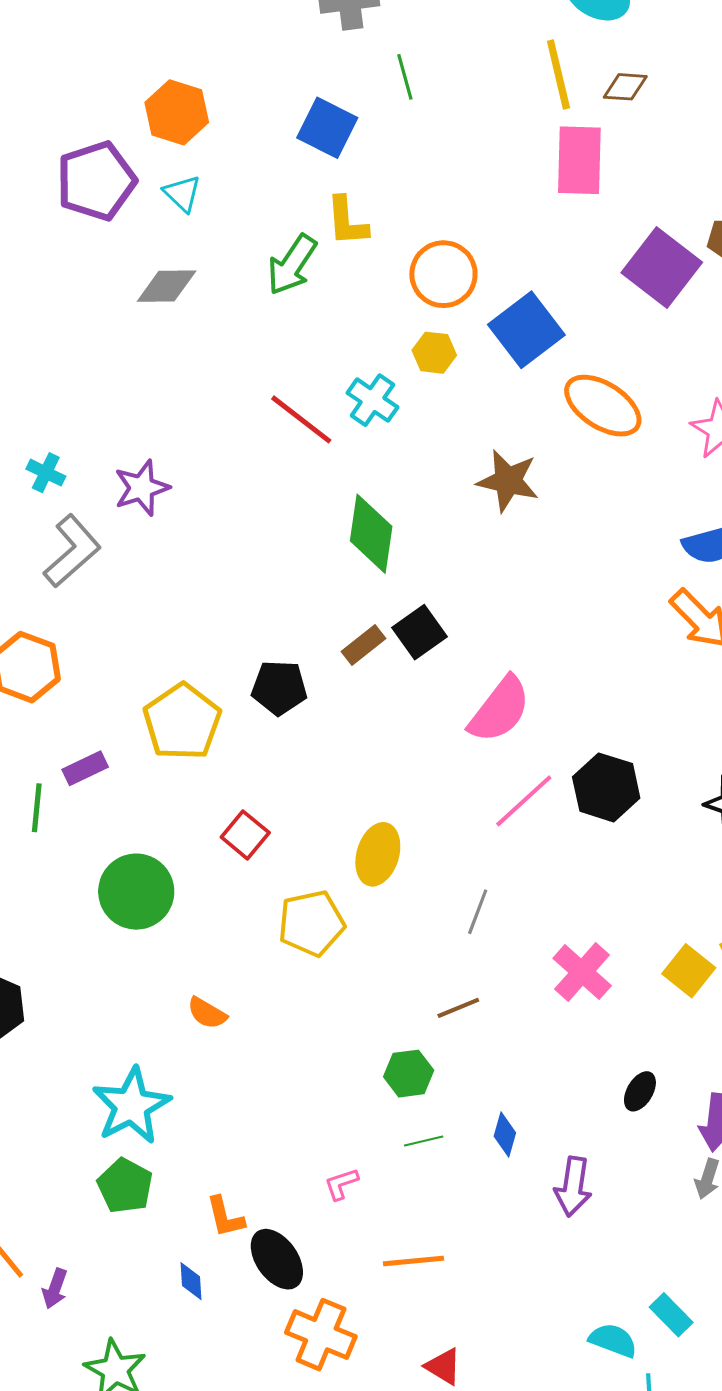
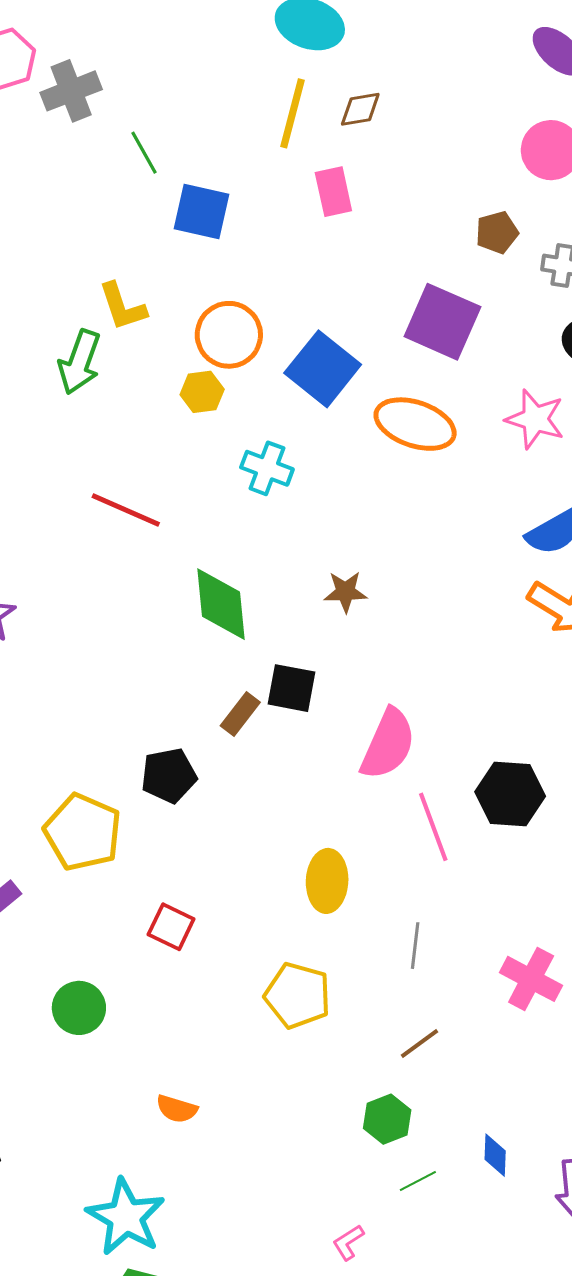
yellow line: (558, 75) -> (292, 113), turned 42
blue square: (327, 128) -> (202, 211), moved
pink rectangle: (579, 160) -> (333, 192), size x0.7
purple square: (662, 267) -> (442, 322), moved
yellow hexagon: (434, 353) -> (202, 392), moved
cyan cross: (372, 400) -> (267, 468), moved
brown star: (508, 481) -> (345, 592), moved, size x0.7
black square: (419, 632) -> (292, 688), turned -30
pink line: (524, 801) -> (433, 827), turned -54
yellow ellipse: (378, 854) -> (327, 881), moved
green circle: (136, 892) -> (79, 1008), size x0.7
yellow pentagon: (311, 923) -> (298, 995), moved, turned -30

